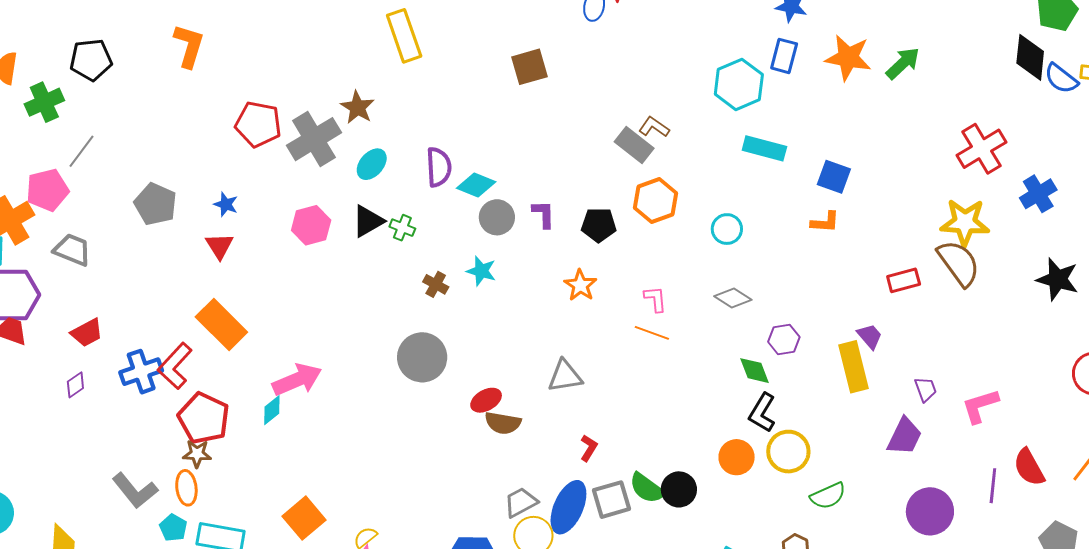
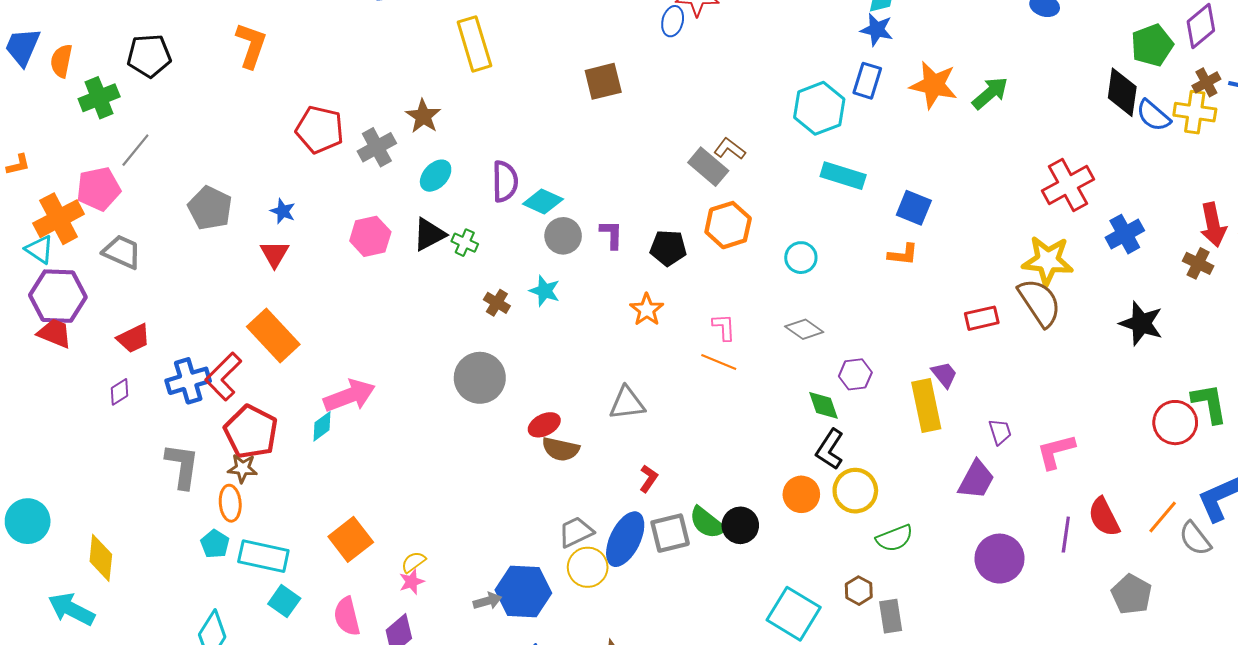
gray cross: (314, 139) -> (377, 147), size x0.7
gray L-shape: (135, 491) -> (182, 466), moved, turned -135

